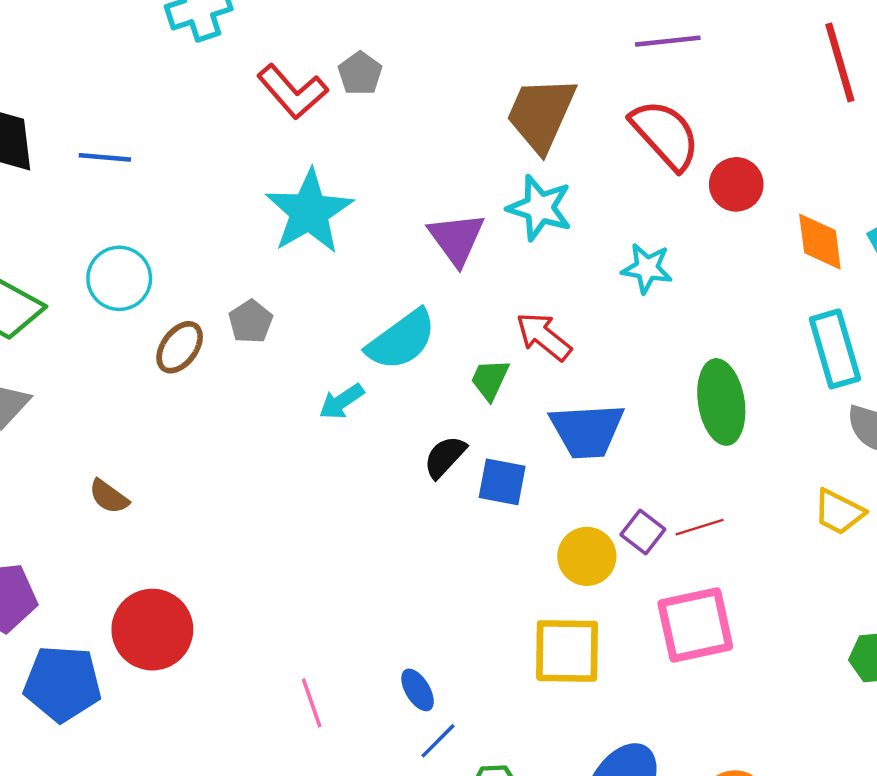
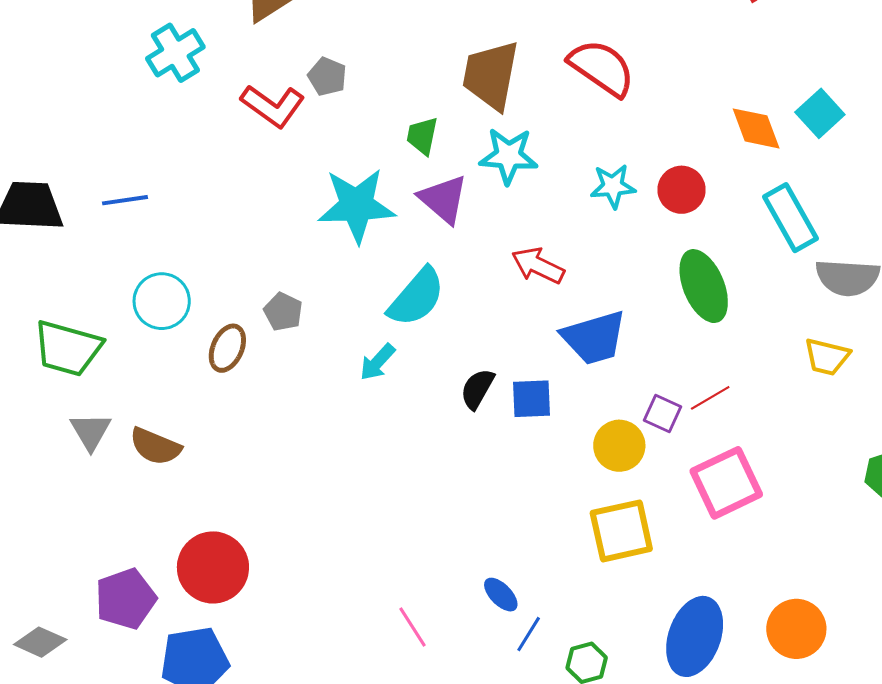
red circle: (736, 184) -> (682, 190), moved
cyan star: (309, 212) -> (357, 205), moved, turned -30
green trapezoid: (490, 379) -> (422, 136), moved
brown semicircle: (109, 497) -> (155, 446), moved, size x1.4
red circle: (152, 630) -> (213, 567), moved

